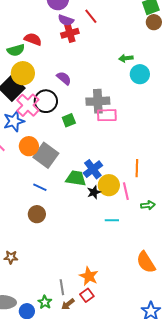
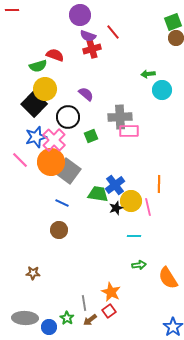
pink cross: (28, 105) -> (54, 140), moved
orange circle: (29, 146) -> (51, 162), size x1.4
green arrow: (148, 205) -> (139, 265), moved

